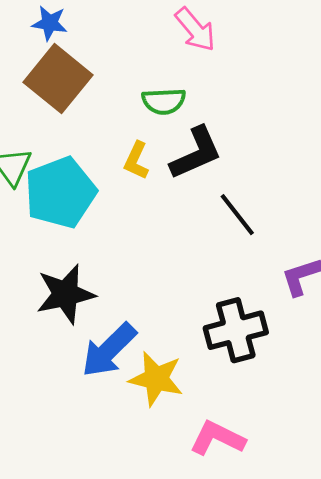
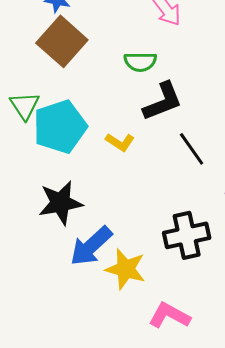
yellow L-shape: (136, 161) -> (120, 142), moved, turned -84

